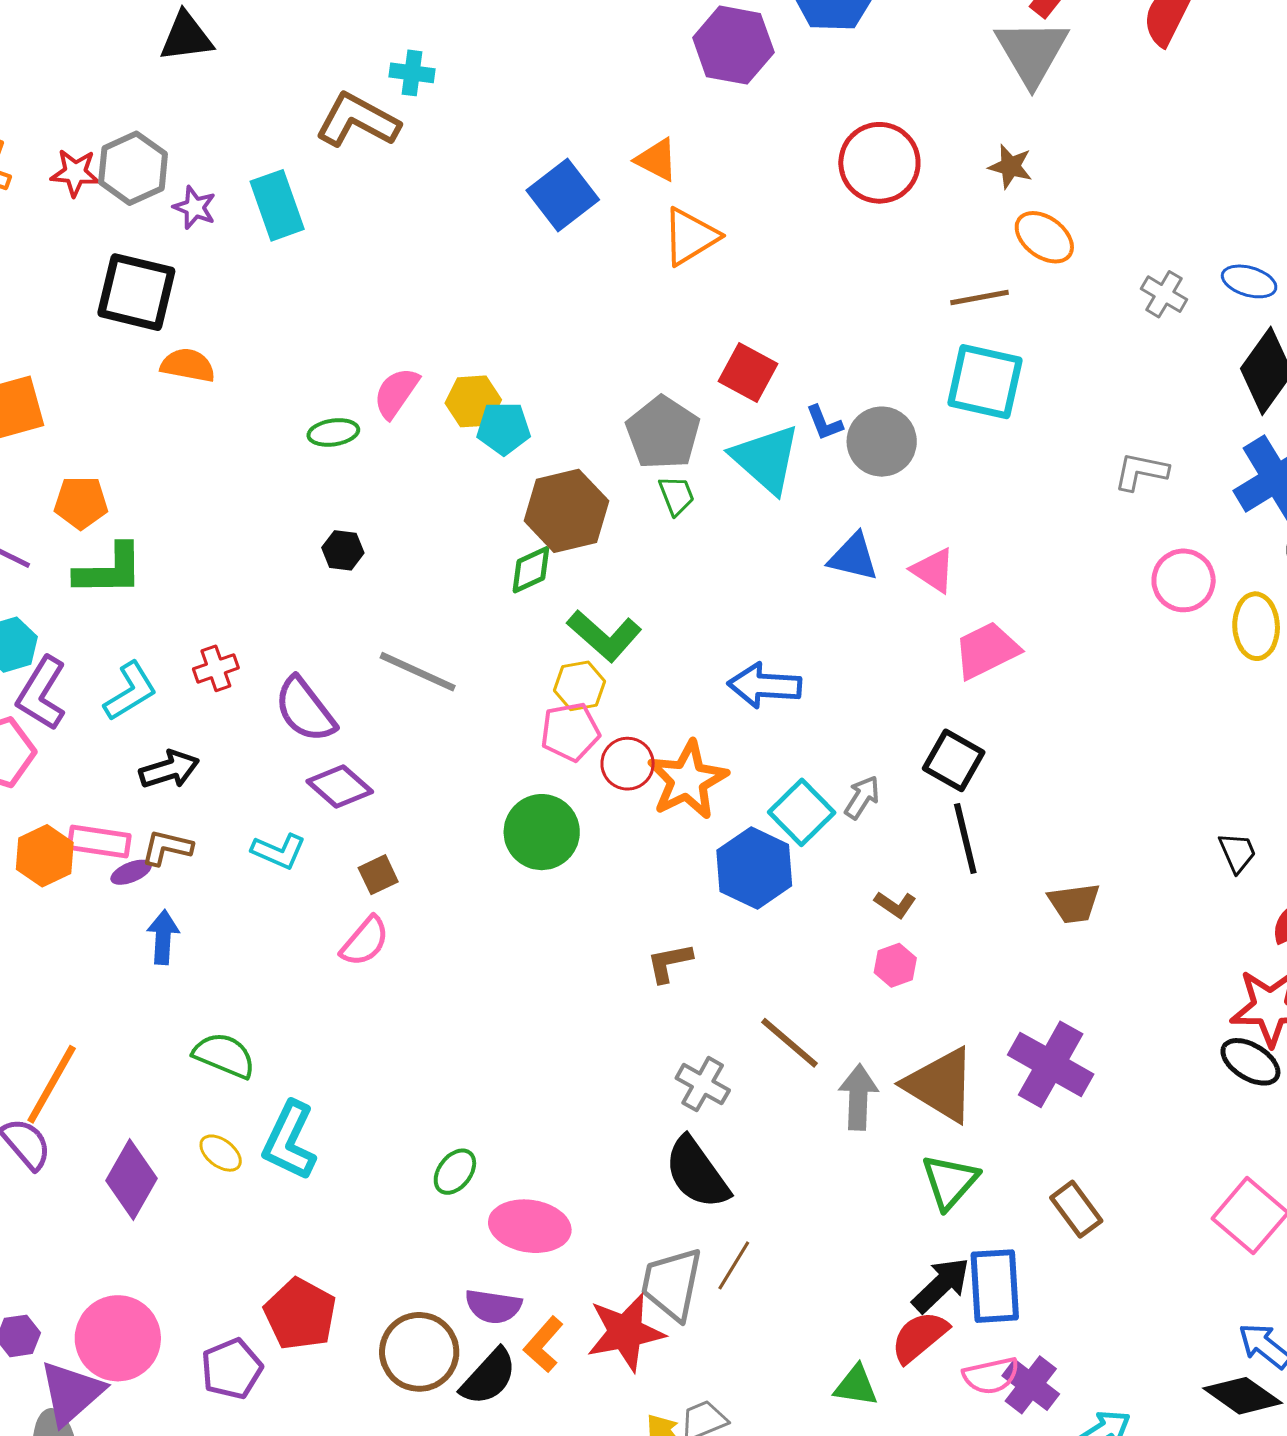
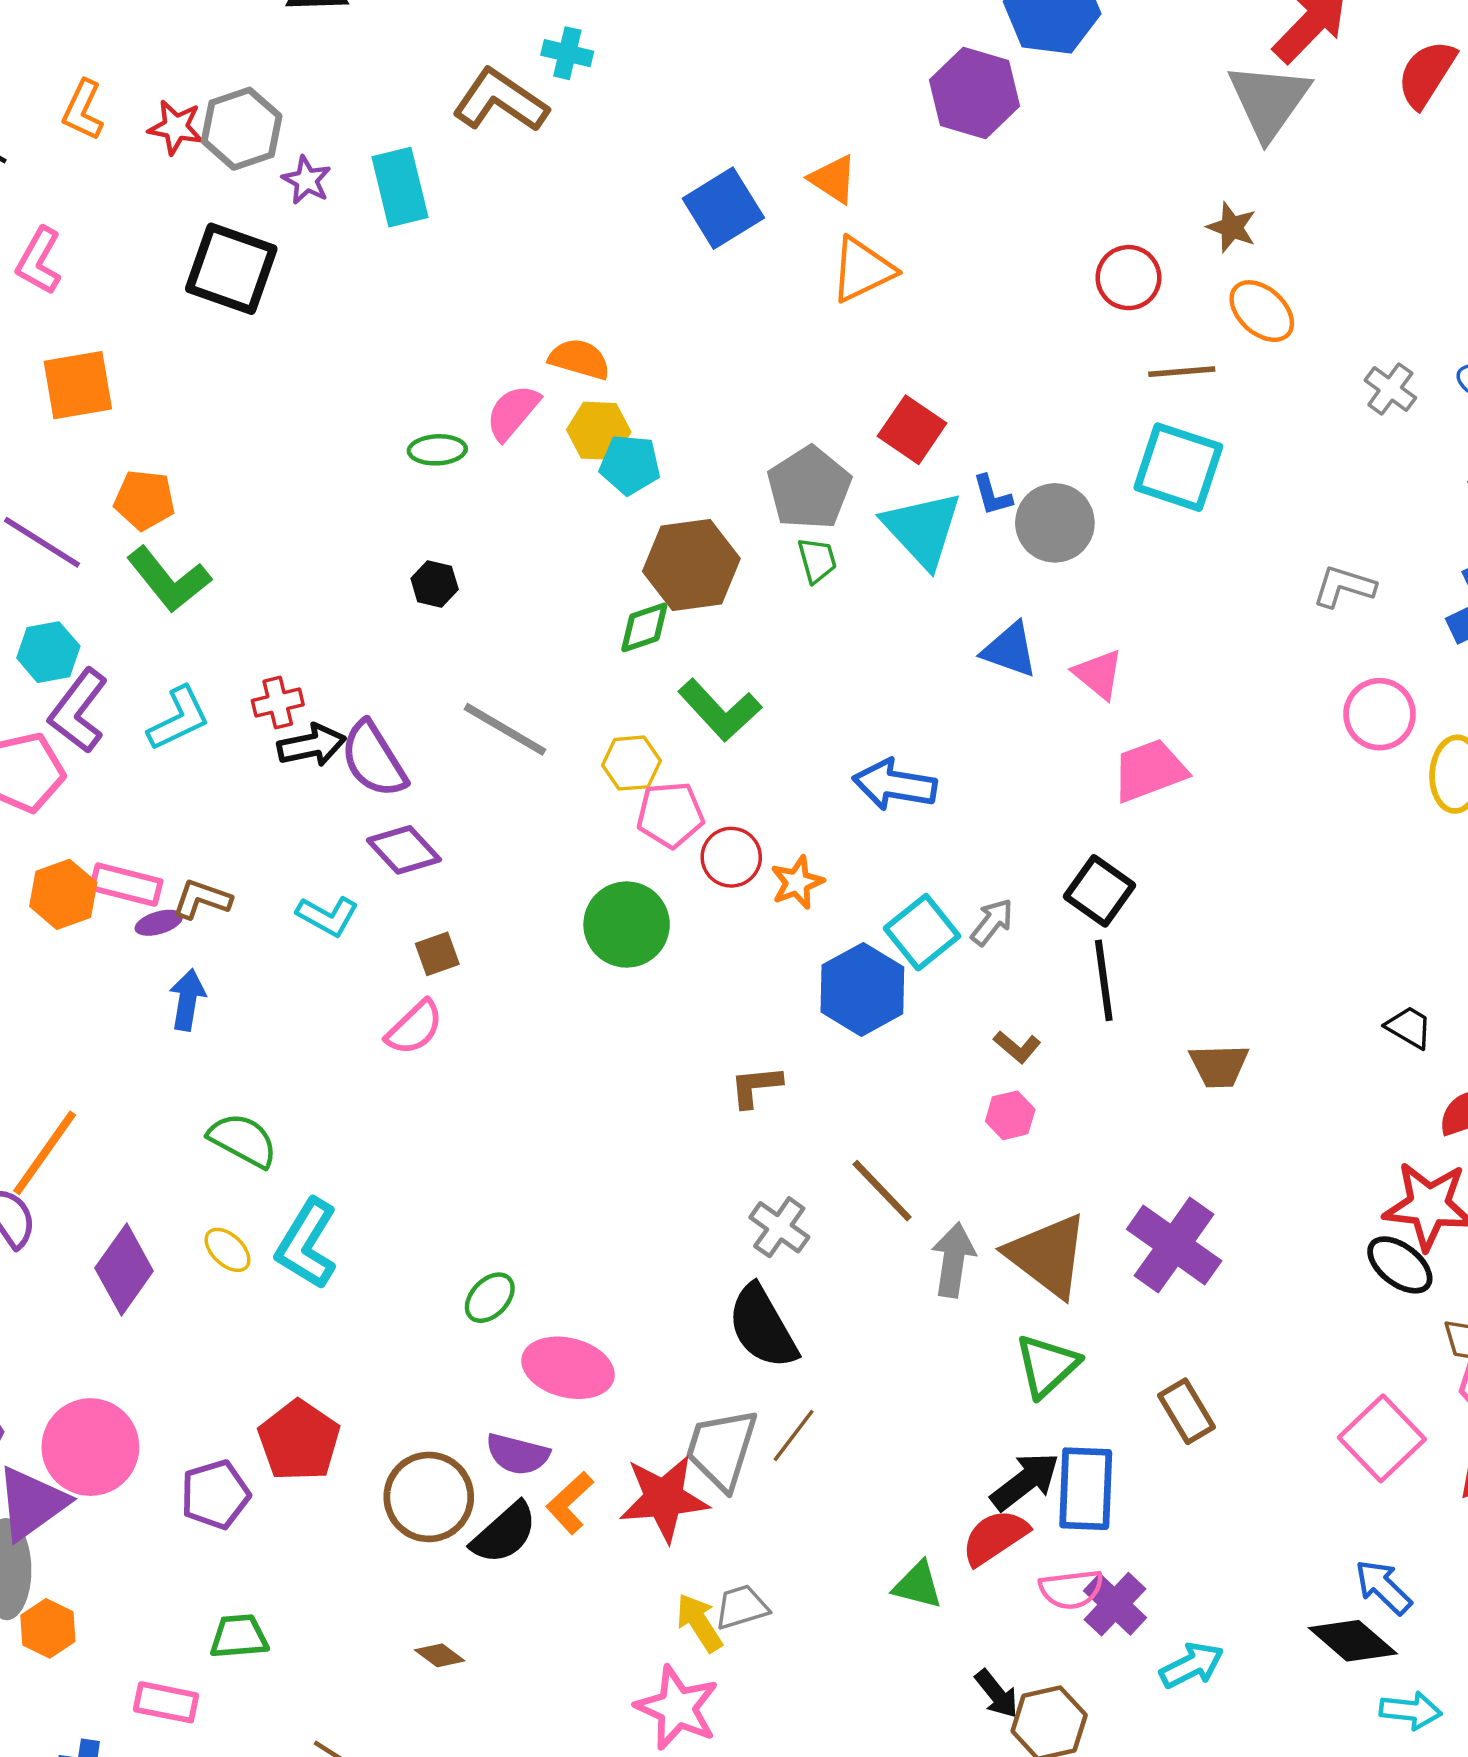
purple hexagon: (733, 45) -> (974, 93), moved
red circle: (879, 163) -> (1128, 278), moved, size x0.7
orange semicircle: (188, 365) -> (579, 359), moved
green L-shape: (109, 570) -> (169, 579), turned 46
yellow hexagon: (579, 686) -> (631, 763), moved
black arrow: (169, 769) -> (312, 745), moved
orange star: (688, 780) -> (797, 882), size x0.6
black trapezoid: (1237, 852) -> (1409, 1027), turned -42

